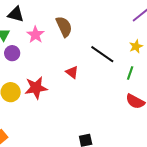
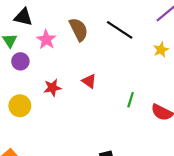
black line: (102, 54) -> (120, 30), moved
green line: (130, 73) -> (131, 100), moved
red star: (36, 88) -> (52, 88), moved, size x0.7

